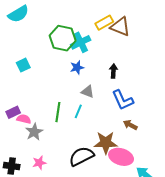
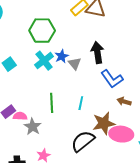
cyan cross: (81, 42) -> (44, 61), moved
black arrow: (113, 71) -> (97, 53), size x1.5
gray triangle: (88, 92) -> (75, 64), moved, turned 40
cyan line: (78, 111) -> (81, 103), moved

